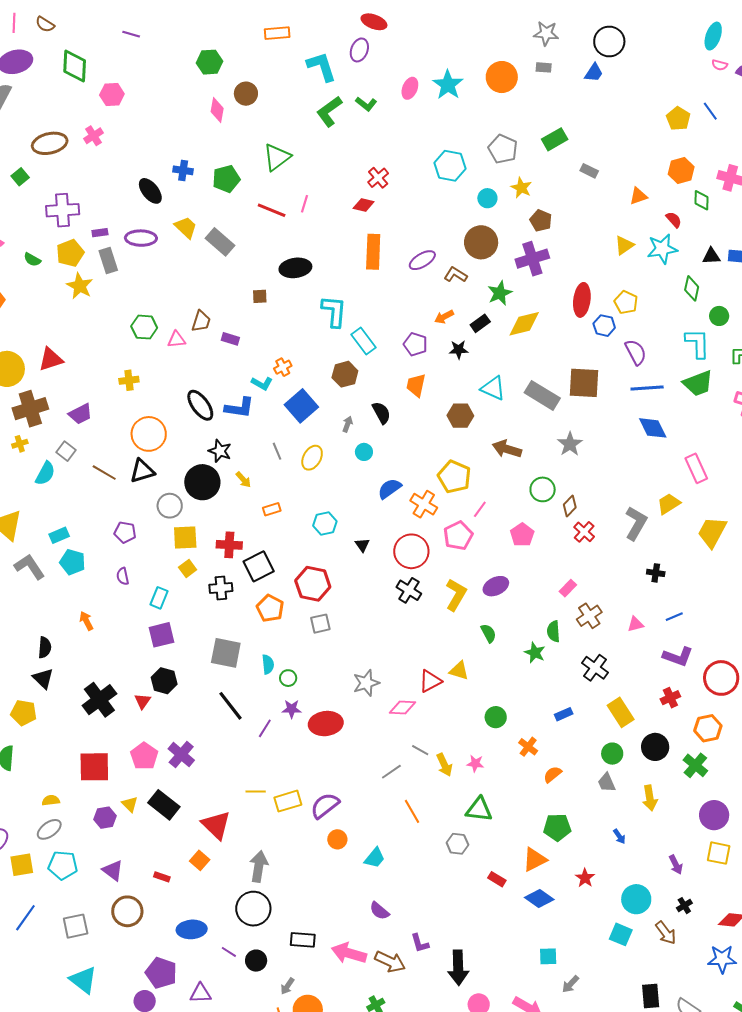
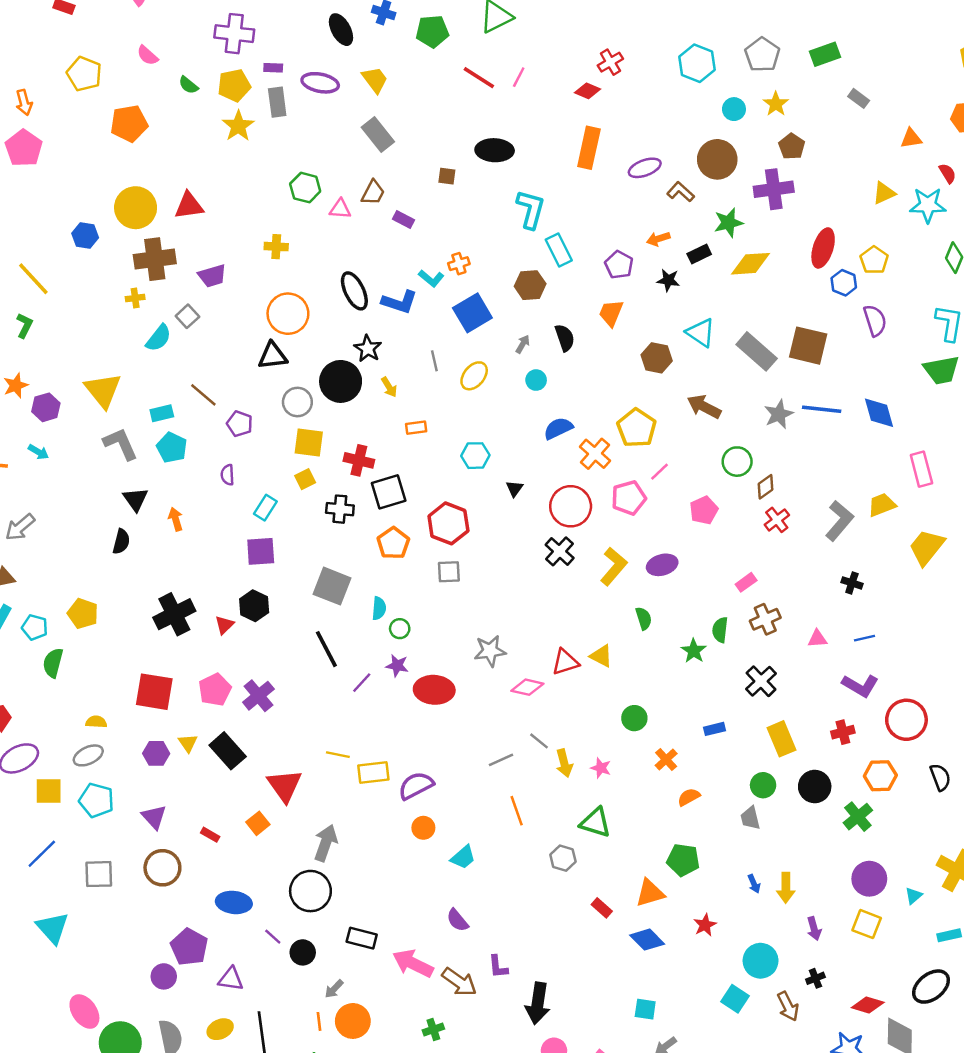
gray rectangle: (220, 242) -> (378, 135), moved
blue line: (647, 388) -> (822, 409), moved
brown line: (104, 473) -> (203, 395), moved
black triangle: (43, 678) -> (135, 499), moved
yellow arrow: (650, 798) -> (786, 888), moved
cyan triangle: (83, 980) -> (52, 928), moved

